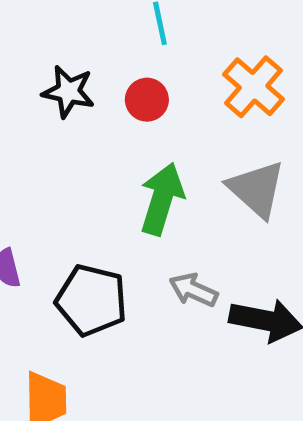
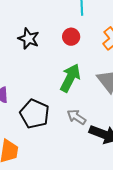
black star: (68, 92) -> (29, 39), moved

